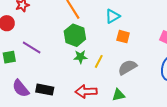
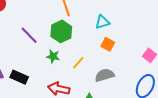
purple line: (32, 47) -> (29, 35), moved
green star: (80, 57) -> (53, 56), moved

